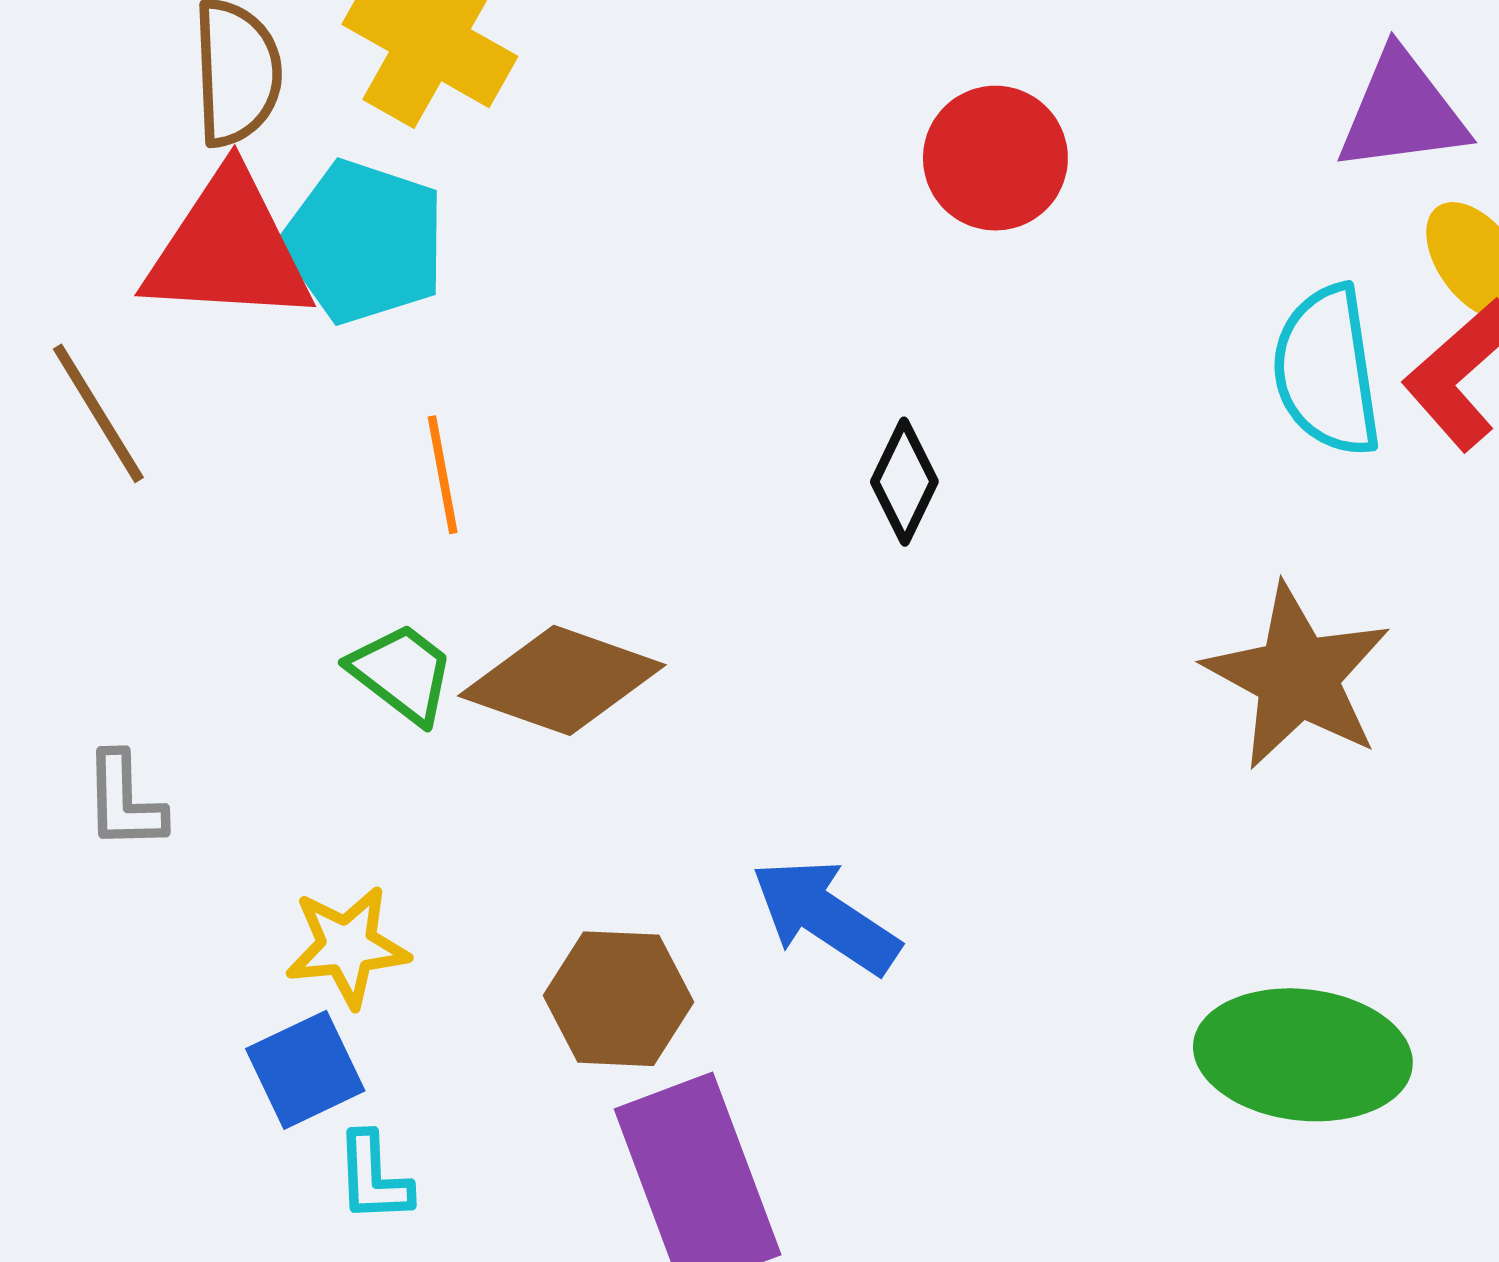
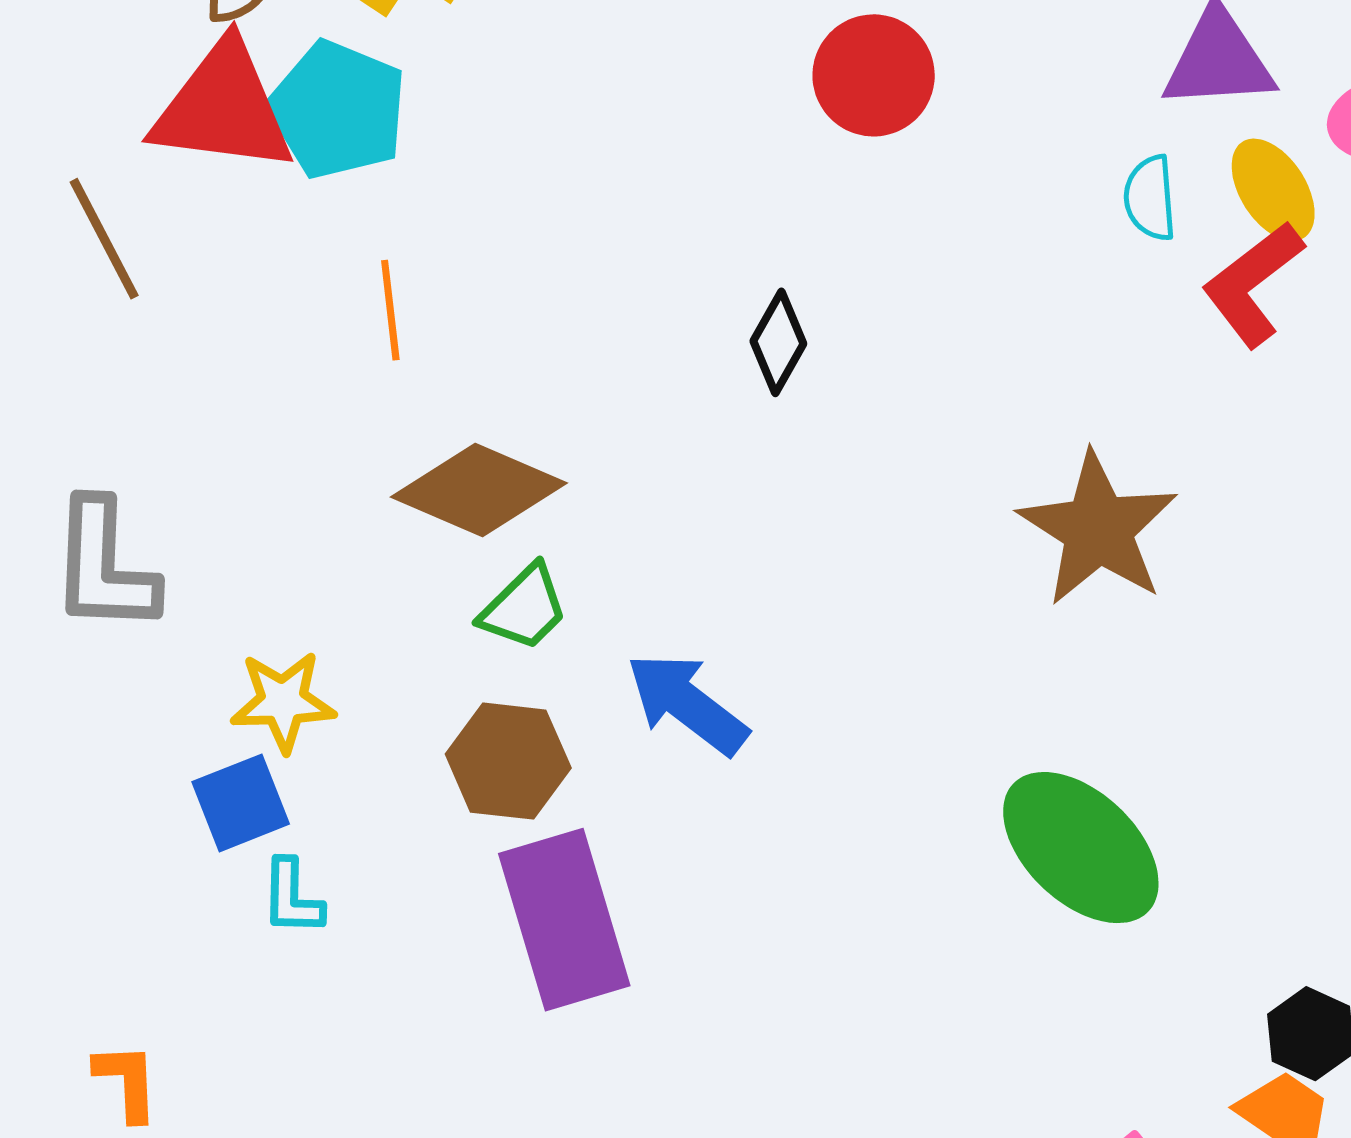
cyan semicircle: (1327, 371) -> (1150, 198), moved, size x0.6
green trapezoid: (402, 673) -> (524, 608), moved, turned 94
gray L-shape: (124, 801) -> (104, 566), size x1.6
green ellipse: (1303, 1055) -> (1081, 848), turned 33

